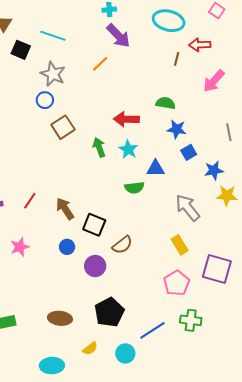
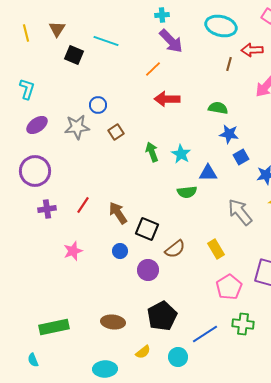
gray star: (53, 74) -> (77, 127), moved, turned -30
red arrow: (126, 119) -> (167, 99), moved
brown square: (63, 127) -> (116, 132), size x0.7
yellow rectangle: (180, 245) -> (216, 249), moved

